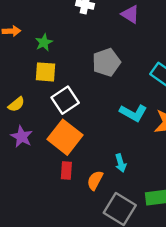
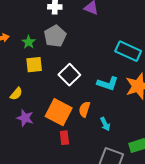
gray pentagon: (106, 62) -> (55, 36), moved
white square: (65, 100) -> (69, 75), moved
orange semicircle: (95, 180) -> (84, 109), moved

